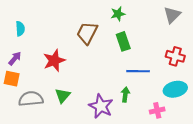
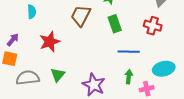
cyan semicircle: (20, 29) -> (32, 12), moved
red cross: (175, 56) -> (153, 26), moved
green arrow: (125, 95) -> (129, 77), moved

